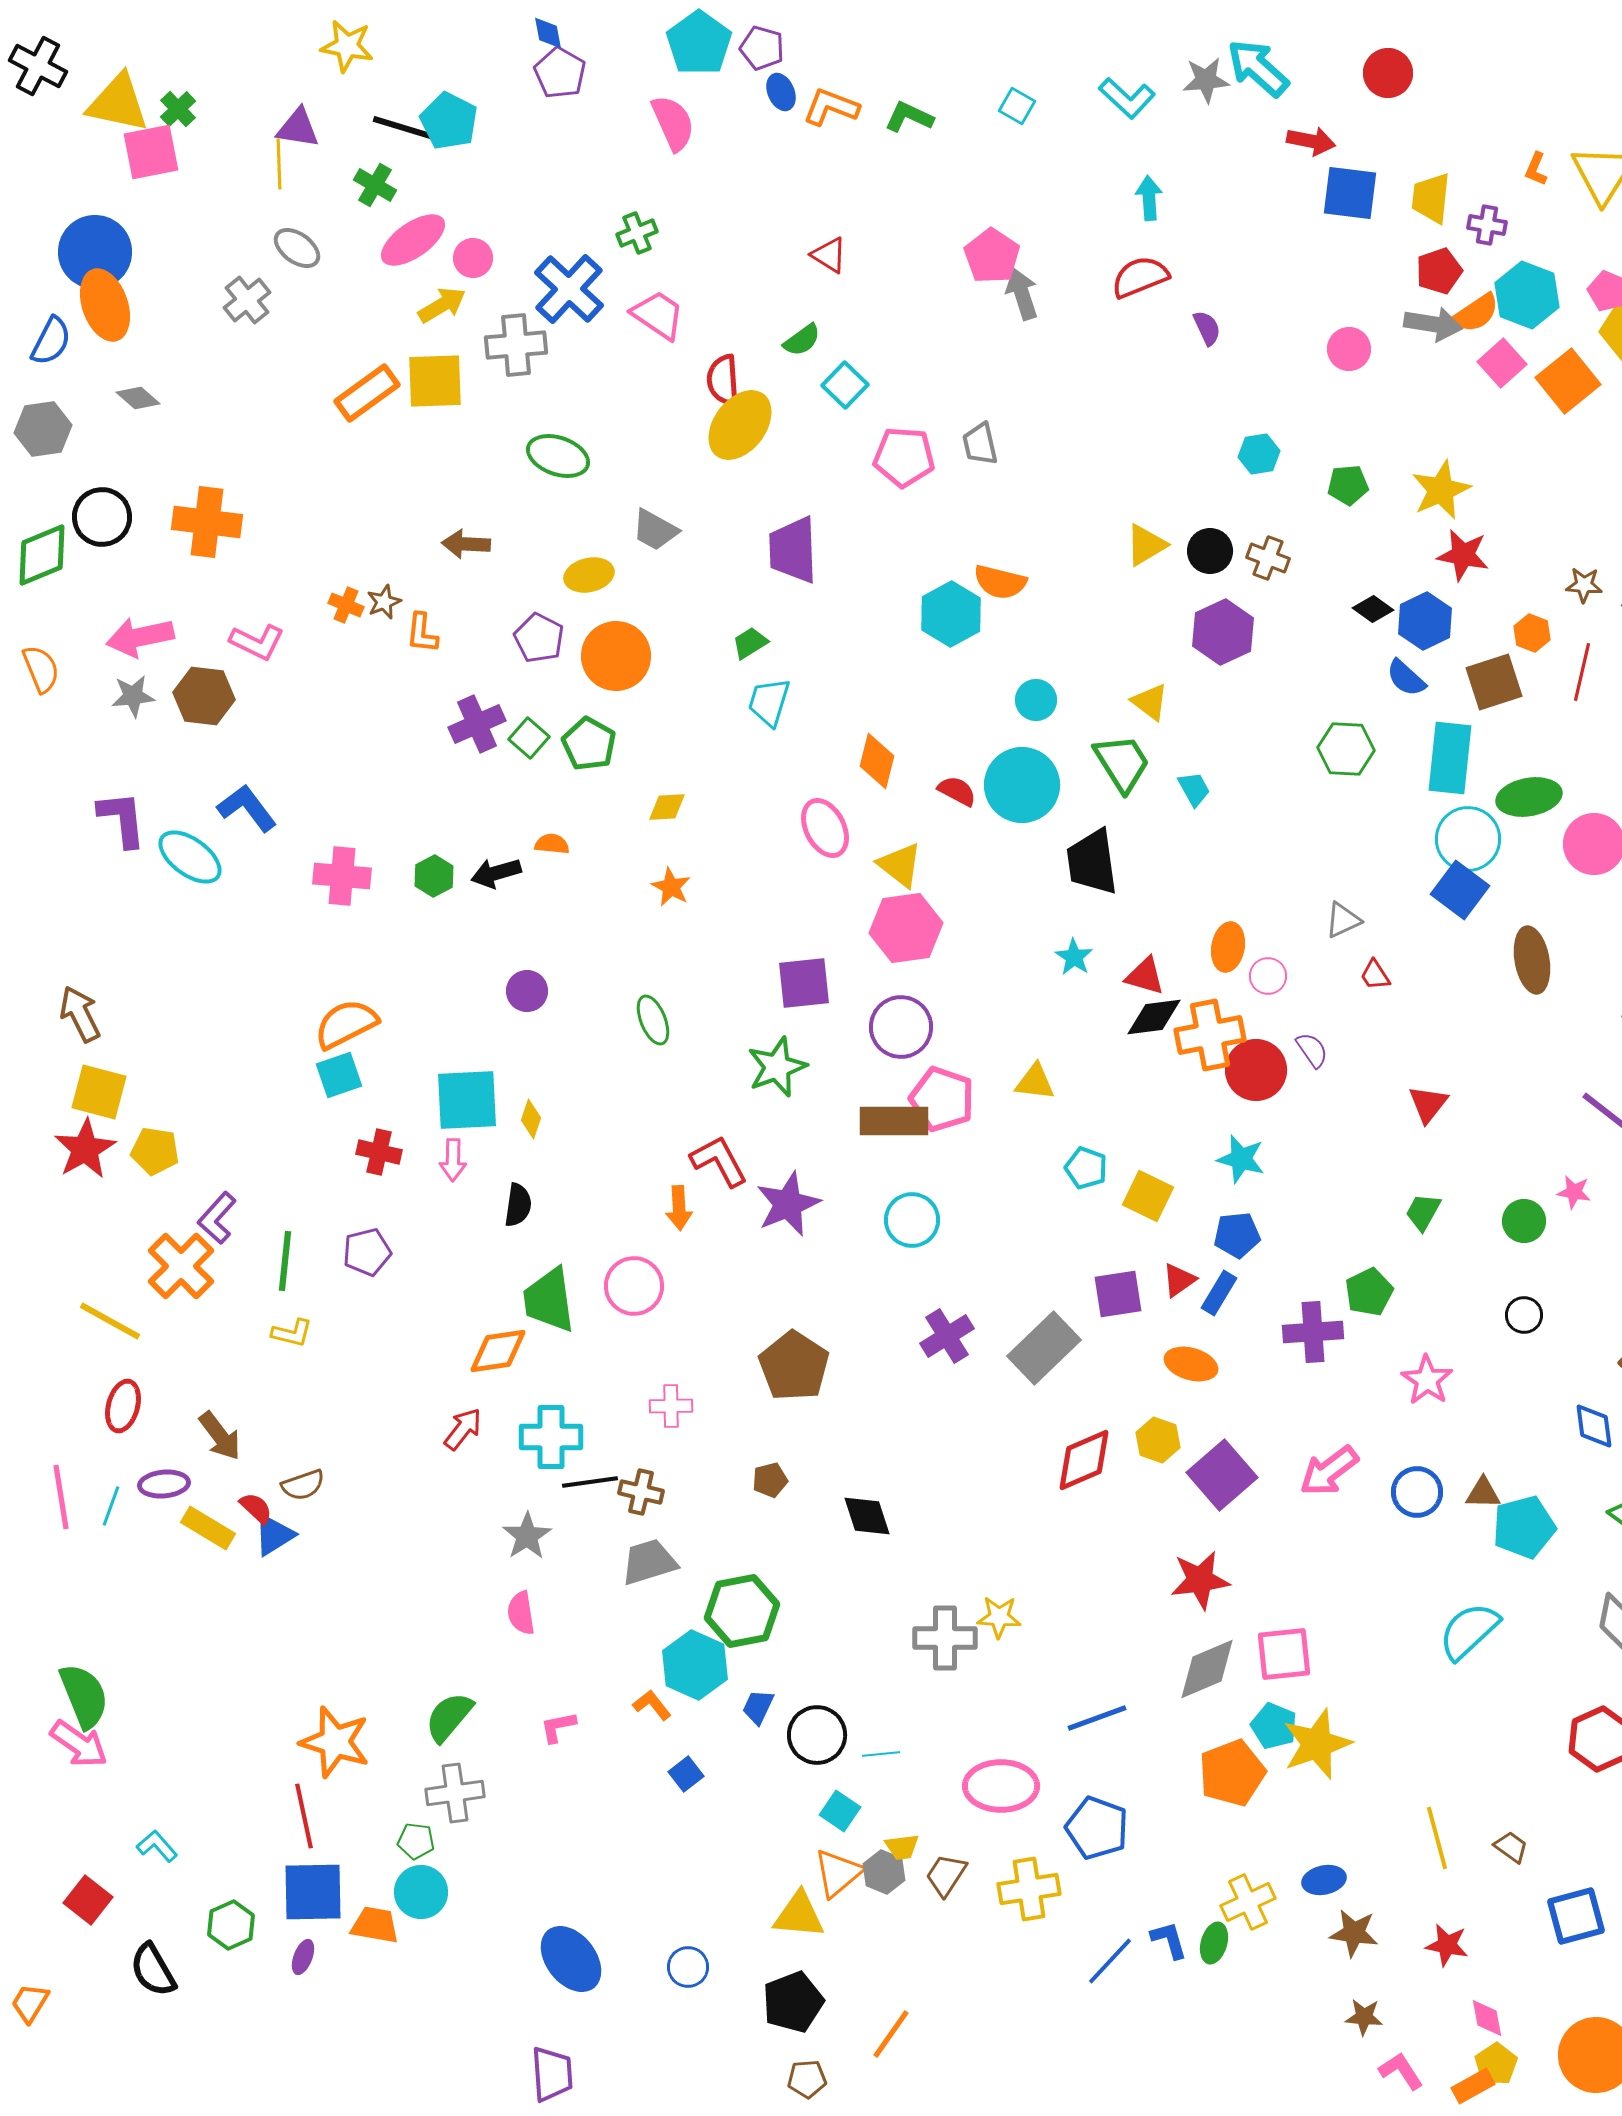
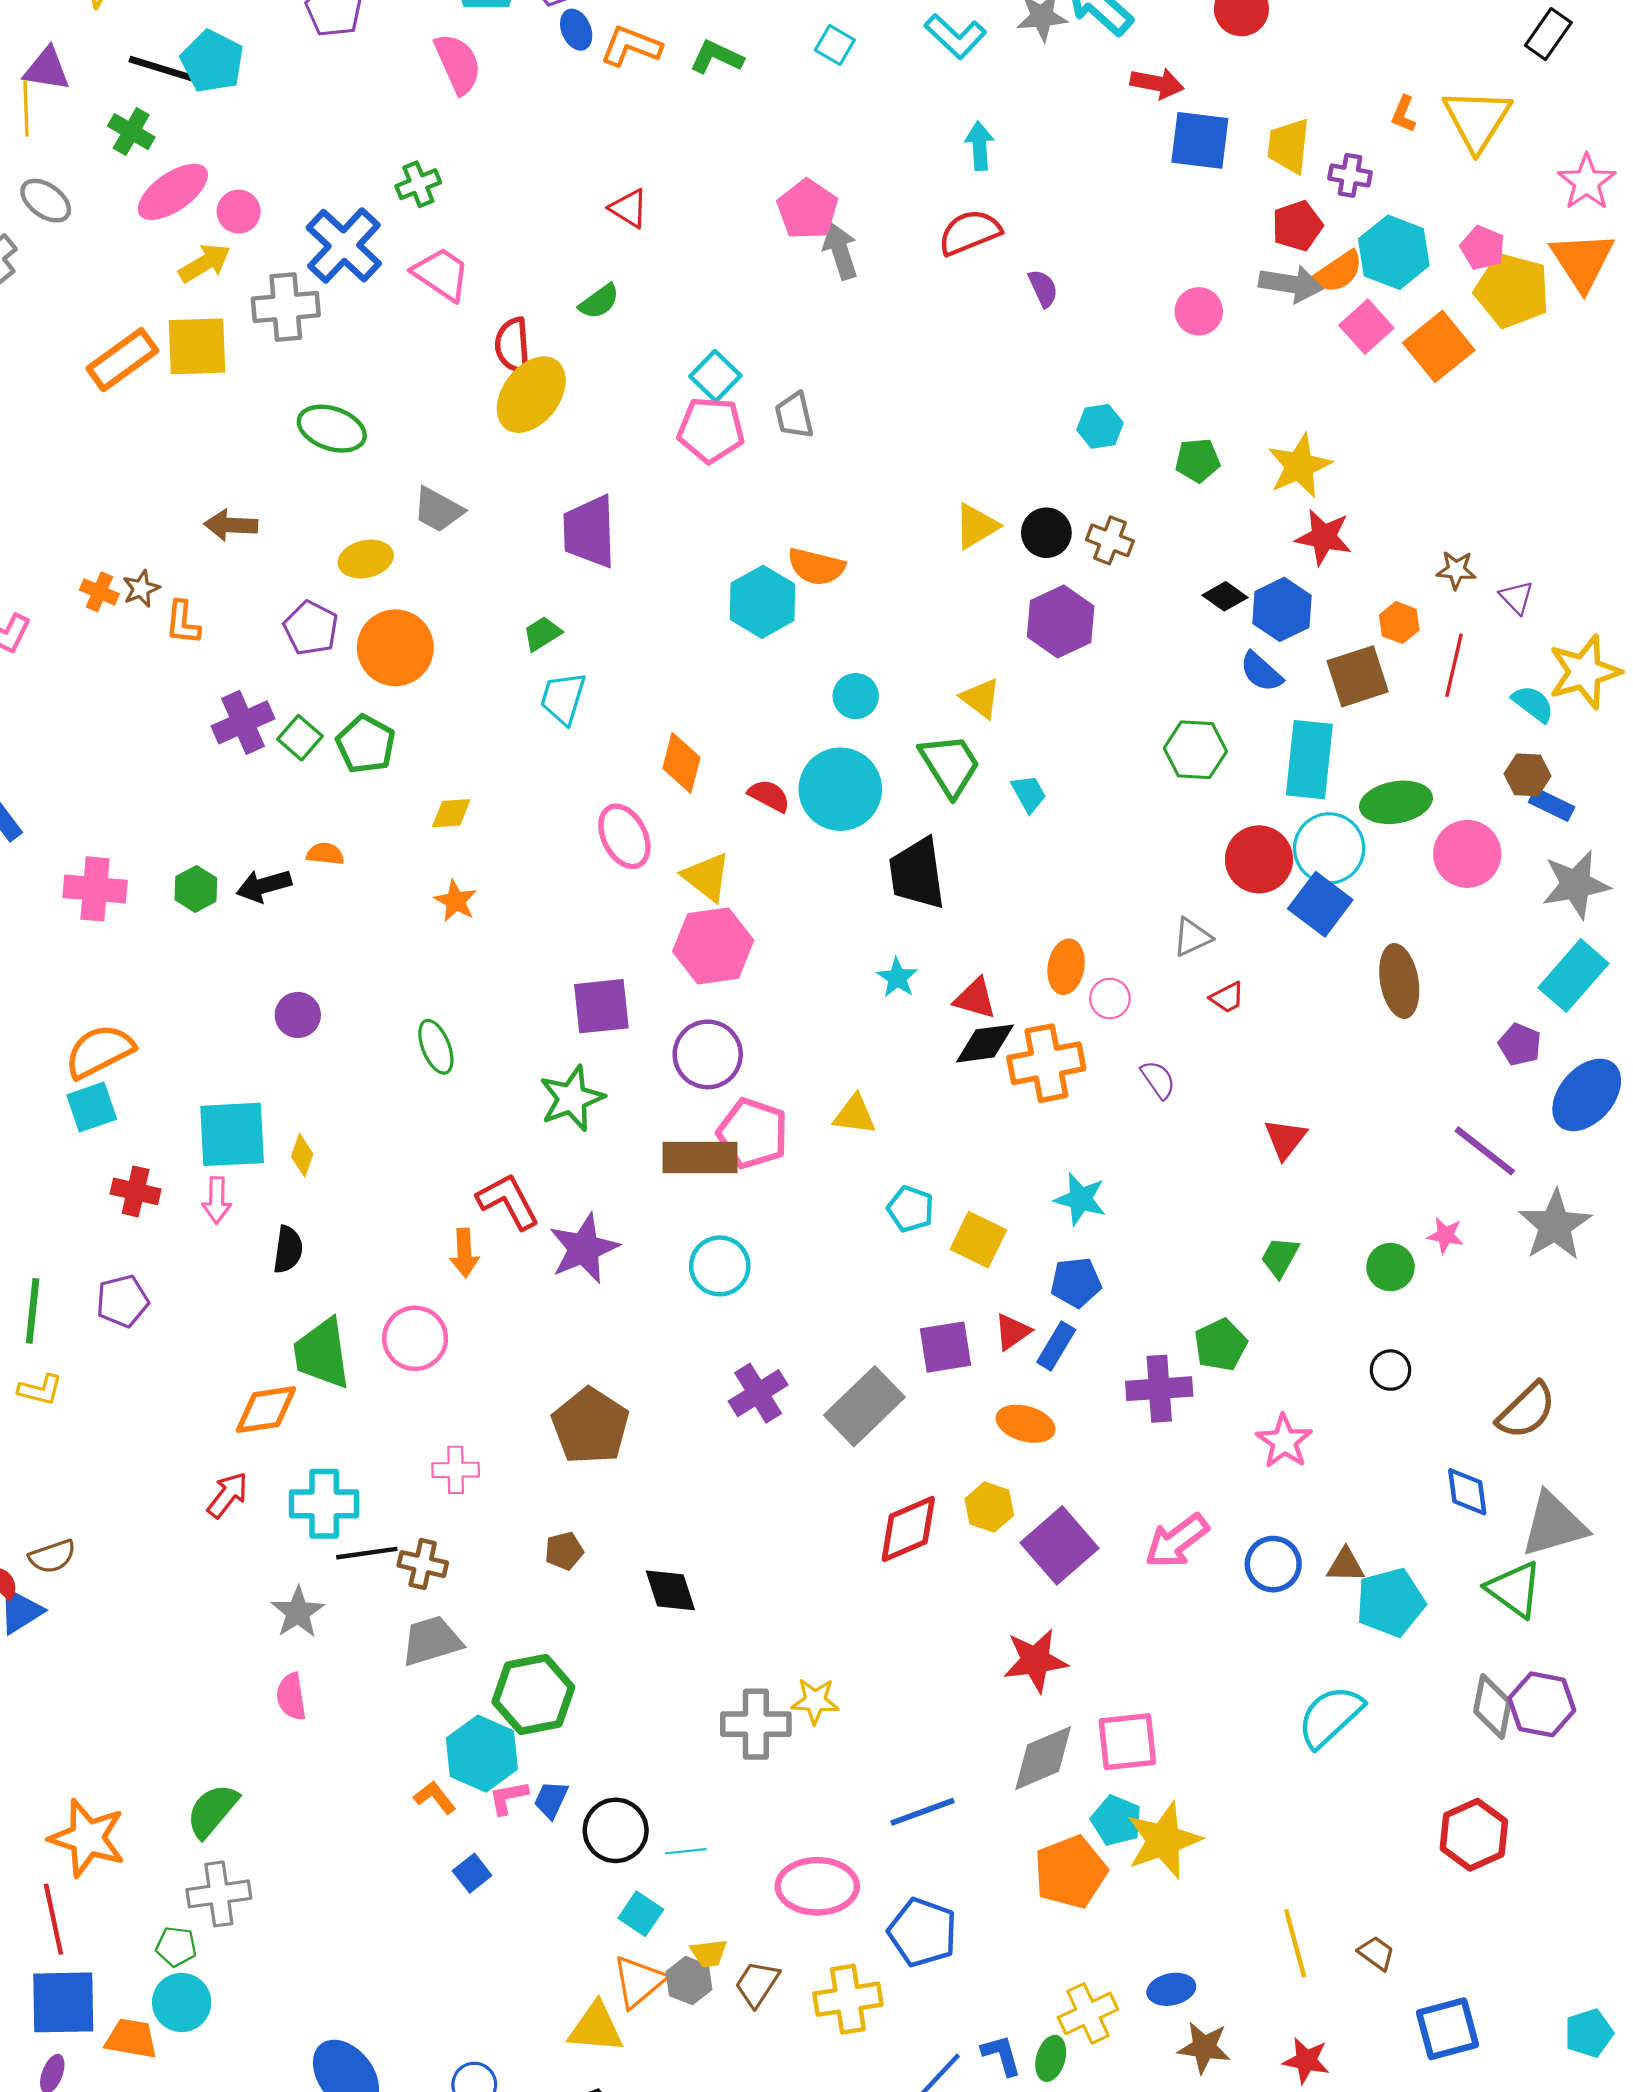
cyan square: (845, 385) -> (715, 376), moved
red trapezoid: (1375, 975) -> (1227, 997), turned -84
red circle: (1256, 1070) -> (1259, 859), moved
pink L-shape: (558, 1727) -> (508, 1798), moved

